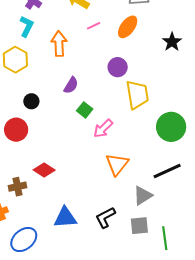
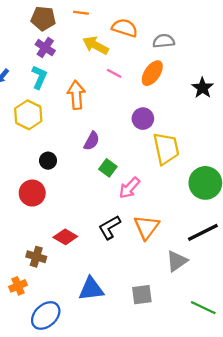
pink line: (94, 26) -> (114, 73), turned 56
brown cross: (17, 187) -> (36, 257), turned 30
black L-shape: (105, 217) -> (110, 227), moved
gray square: (139, 226) -> (142, 295), moved
green line: (165, 238) -> (203, 308), turned -55

